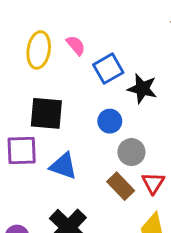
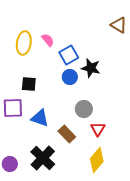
black square: (46, 113) -> (29, 84), size x0.7
blue circle: (110, 121) -> (70, 77), moved
brown rectangle: (121, 186) -> (67, 134), moved

